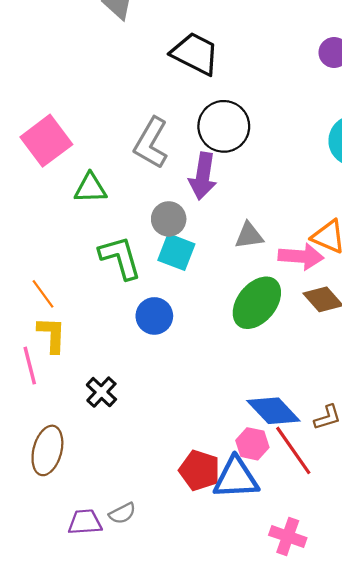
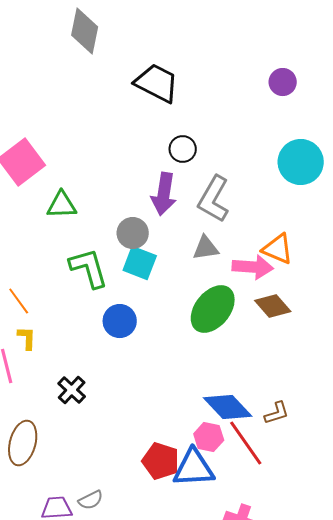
black circle: (224, 126) -> (183, 149), size x0.6
gray L-shape: (151, 143) -> (214, 199), moved
yellow L-shape: (52, 335) -> (27, 338), size x0.7

